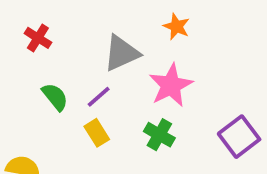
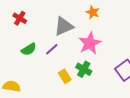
green semicircle: (55, 97) -> (29, 49), turned 98
yellow rectangle: (97, 133) -> (65, 76), moved

